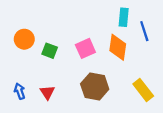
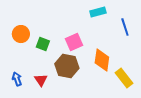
cyan rectangle: (124, 17) -> (98, 12), moved, turned 70
orange diamond: (118, 47) -> (102, 60), moved
brown hexagon: (95, 87) -> (67, 66), moved

